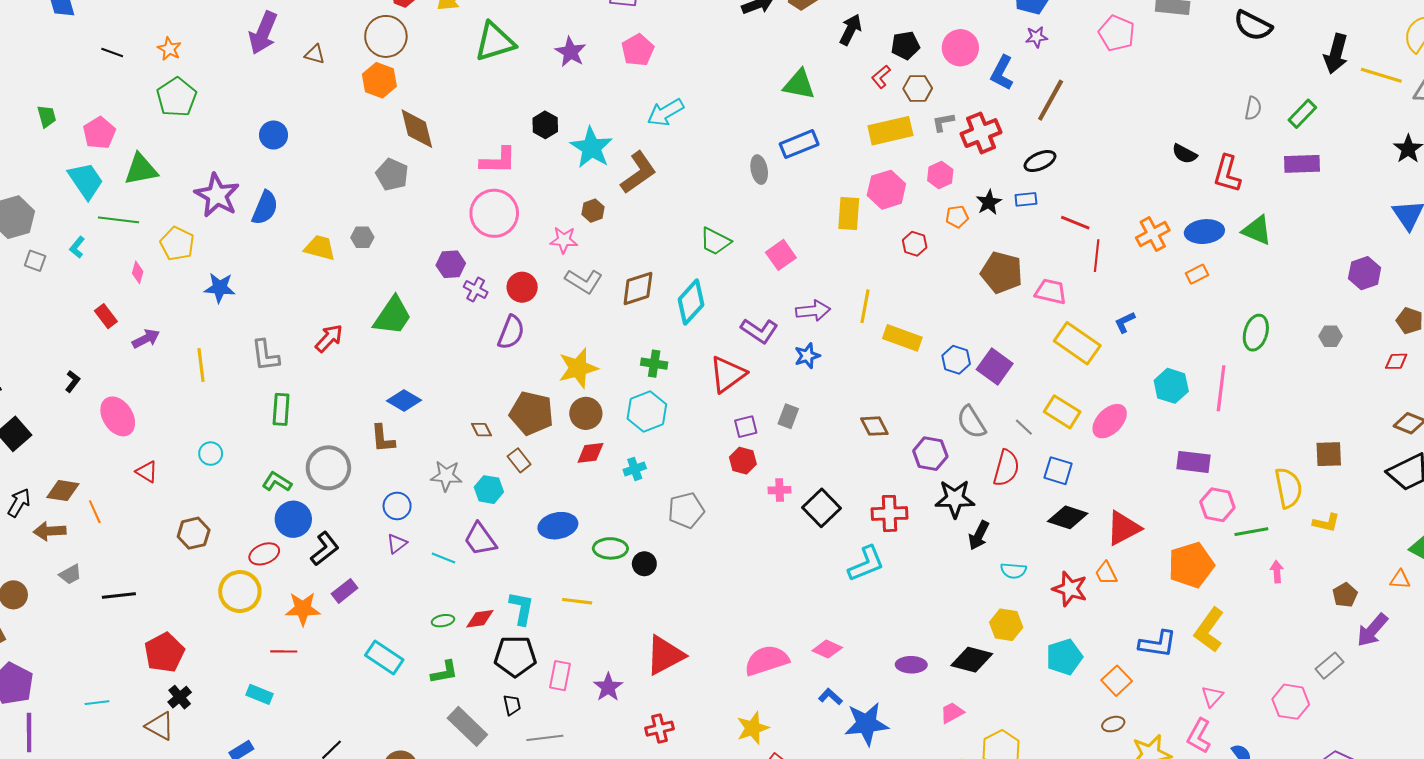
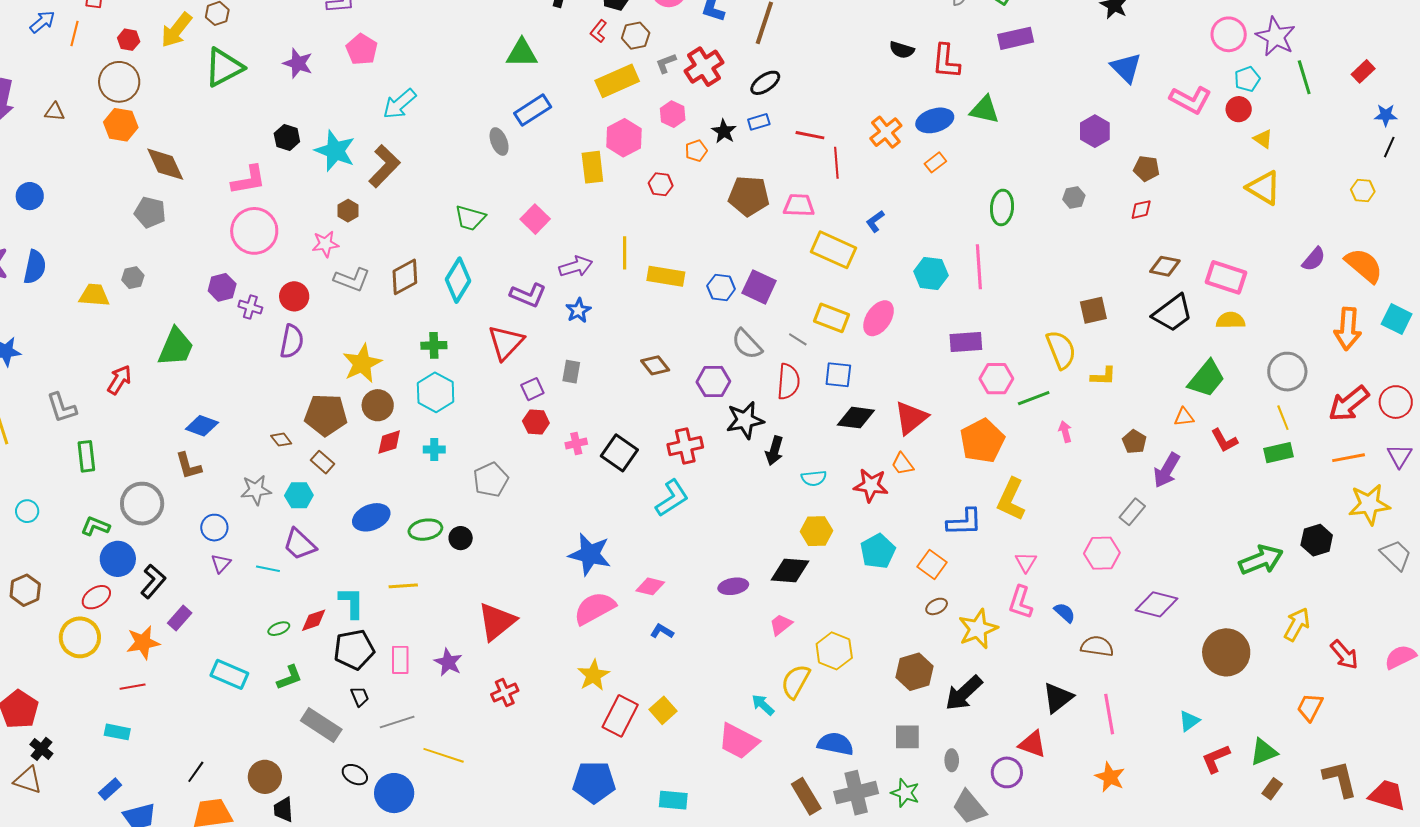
cyan cross: (635, 469) -> (434, 449), turned 30
blue star: (866, 724) -> (590, 554), moved, turned 30

